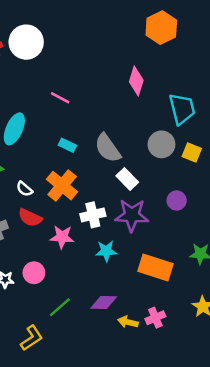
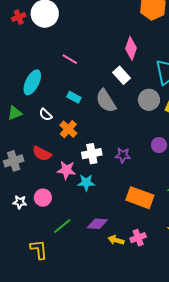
white rectangle: (127, 179) -> (121, 75), moved
orange cross: (62, 186) -> (68, 129), size x0.7
white semicircle: (24, 189) -> (46, 115), moved
purple star: (132, 215) -> (123, 155), size x0.6
cyan star: (106, 251) -> (86, 183), moved
yellow L-shape: (32, 338) -> (39, 250), turned -65

